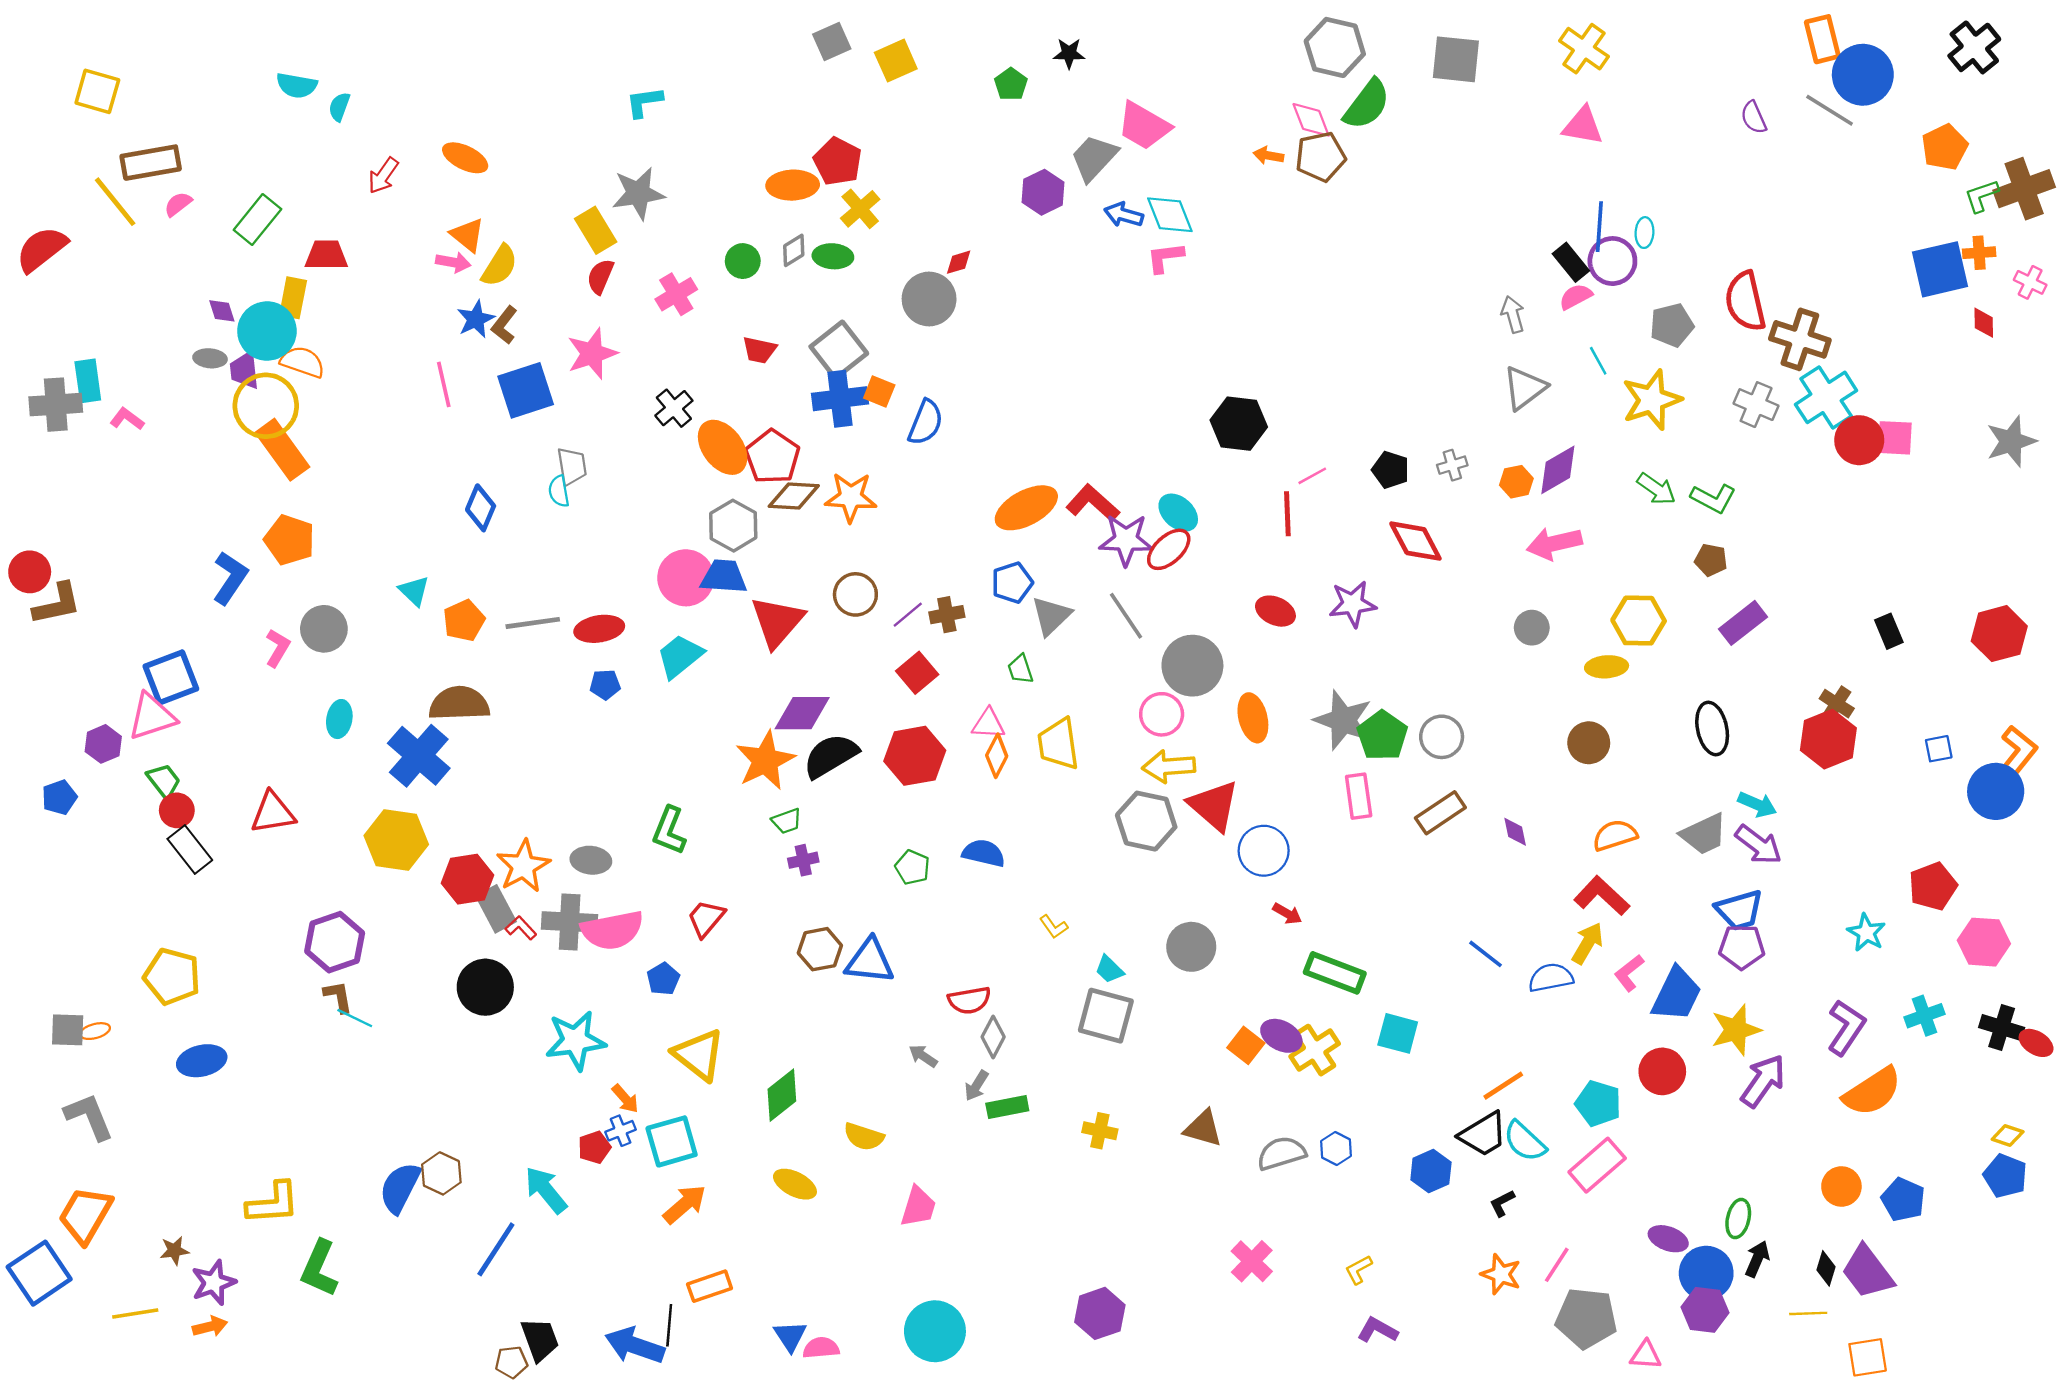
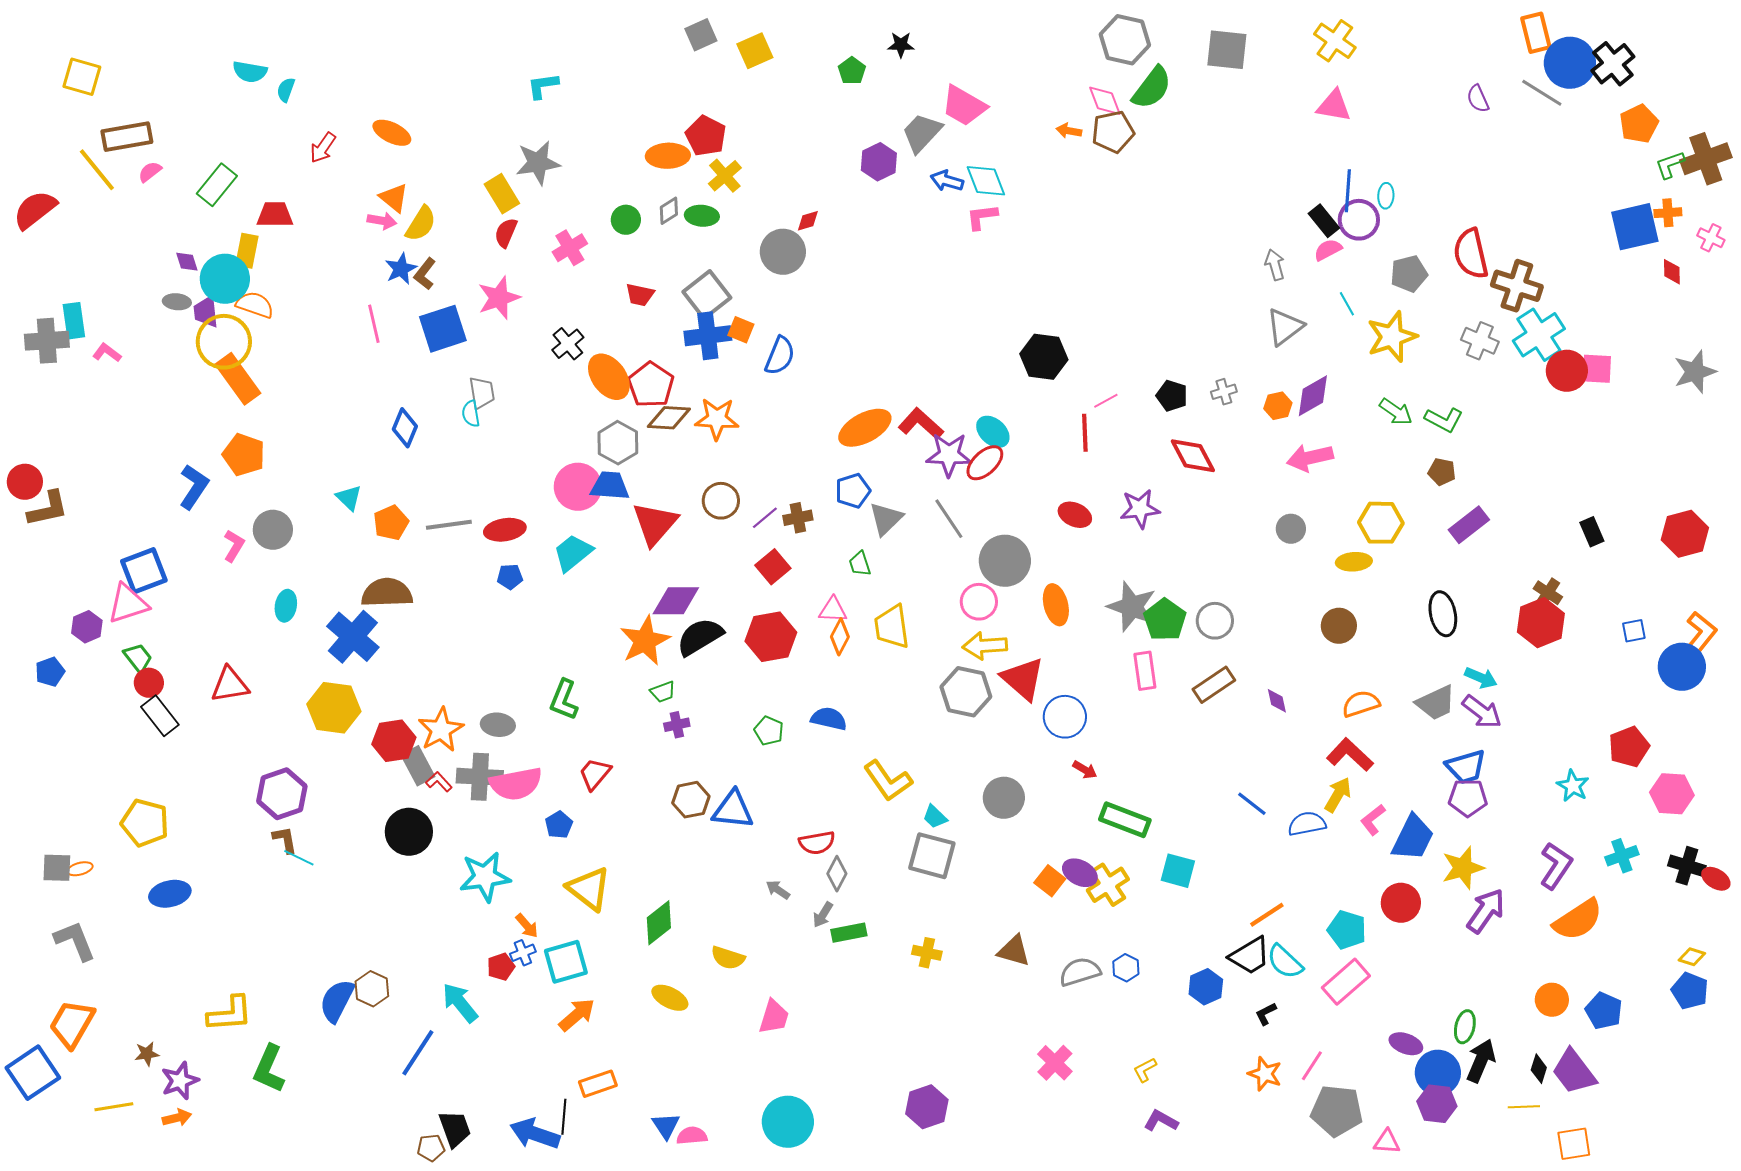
black cross: (1974, 47) -> (1613, 64), moved
yellow L-shape: (1054, 927) -> (888, 781), size x2.0
black arrow: (1757, 1259) -> (1481, 1061), size x1.4

